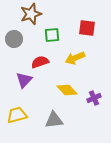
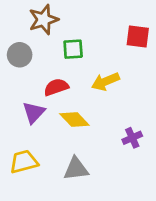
red square: (87, 28) -> (138, 36), moved
yellow diamond: (67, 90) -> (74, 119), moved

